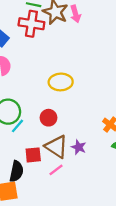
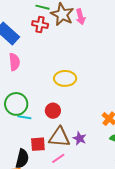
red cross: (31, 24) -> (40, 24), size x0.7
cyan line: (17, 126) -> (24, 117), turned 56
brown triangle: (56, 147) -> (59, 137), turned -30

